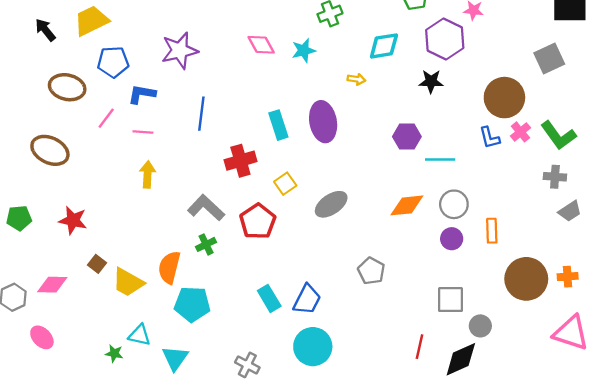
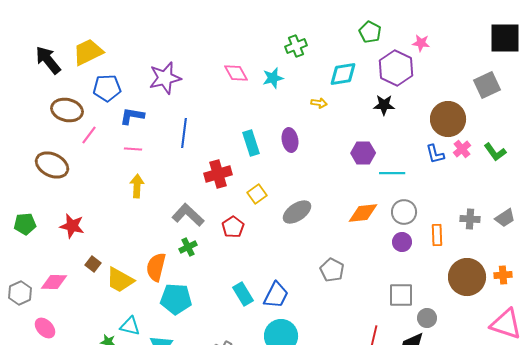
black arrow: (45, 30) -> (48, 60), size x1.4
pink line: (106, 118) -> (89, 135), moved
purple ellipse: (323, 122) -> (290, 140), size x0.7
green L-shape: (558, 135) -> (495, 152), size x0.7
gray cross: (555, 177) -> (470, 219), moved
red pentagon: (258, 221) -> (233, 227), size x0.7

